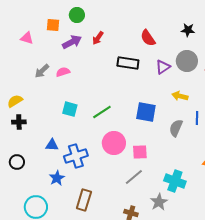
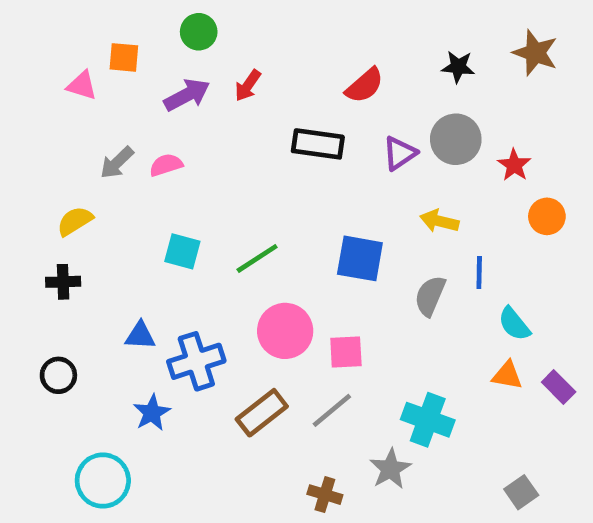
orange square: (53, 25) -> (124, 57), moved
red semicircle: (148, 38) -> (365, 86), turned -96
yellow semicircle: (15, 101) -> (75, 221), moved
brown rectangle: (84, 200) -> (262, 413), moved, turned 35

